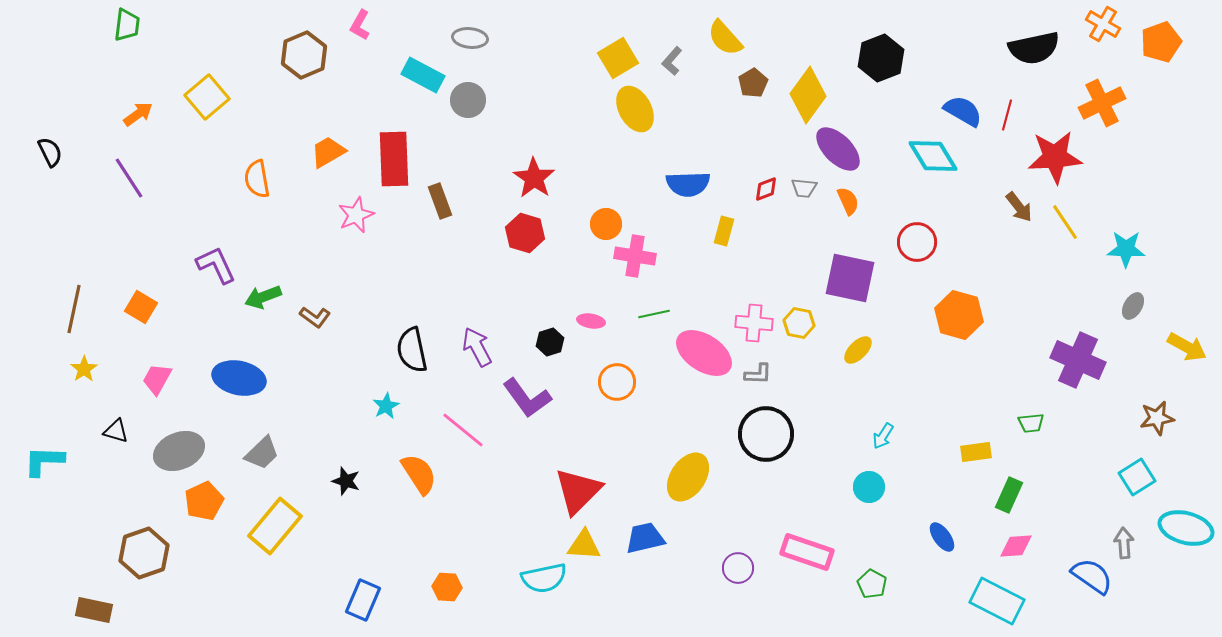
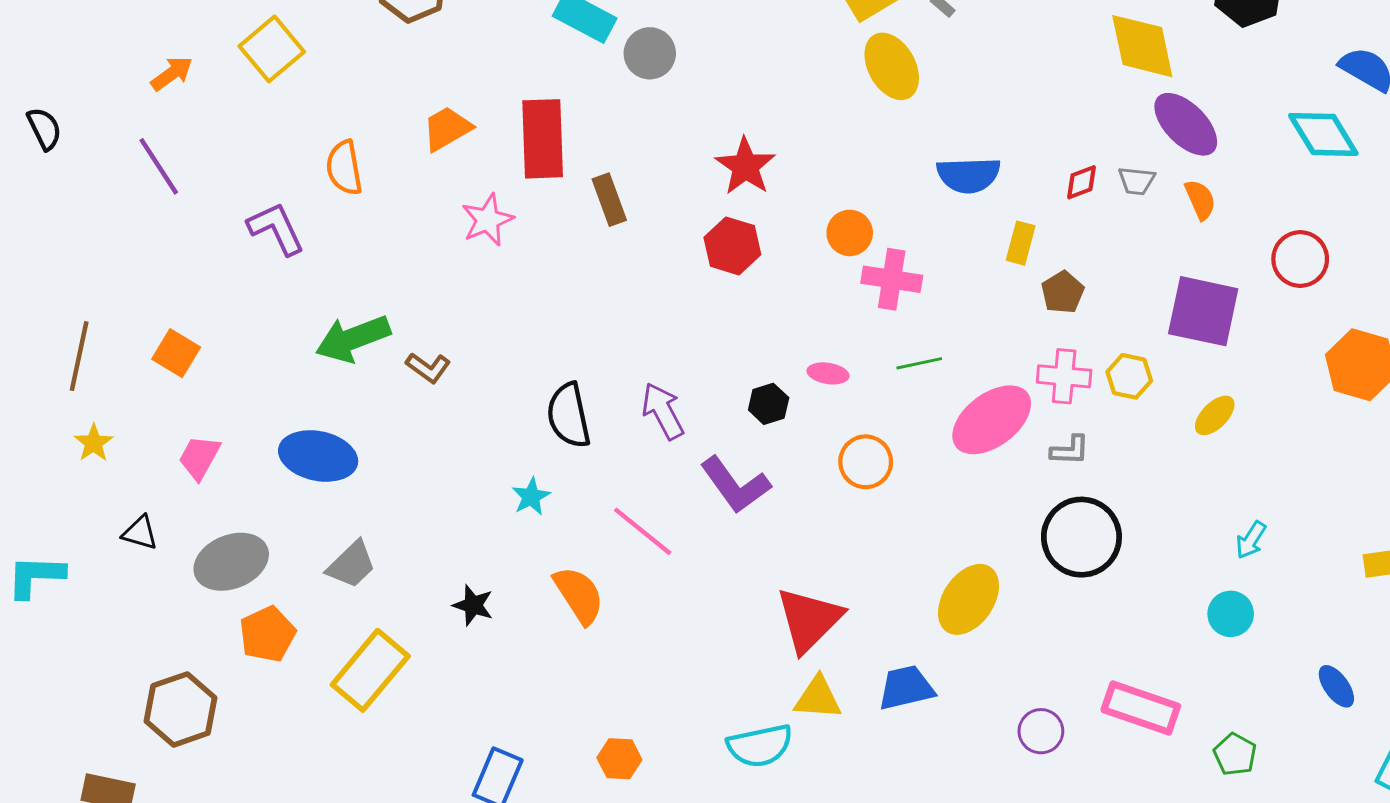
brown pentagon: (753, 83) -> (1063, 292), moved
yellow diamond: (808, 95) -> (1142, 46), turned -48
purple L-shape: (216, 265) -> (276, 229), moved
green arrow: (263, 297) -> (353, 339), size x1.4
pink ellipse: (704, 353) -> (992, 420), turned -70

